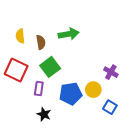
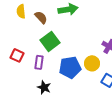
brown semicircle: (41, 42) -> (41, 17), turned -32
red square: (16, 70) -> (17, 55), moved, size x0.6

